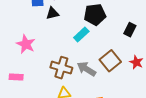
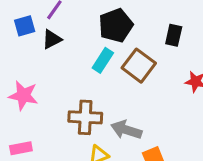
brown square: (110, 61) -> (139, 66), moved
gray arrow: (87, 69) -> (126, 130), moved

